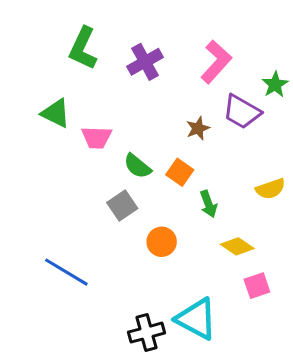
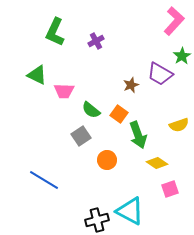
purple cross: (145, 62) -> (96, 41), size x0.7
pink L-shape: (216, 62) -> (174, 21), moved
green arrow: (209, 204) -> (138, 135), size x1.5

